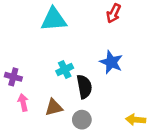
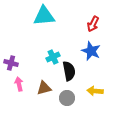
red arrow: (114, 13) -> (93, 24), moved
yellow arrow: (136, 120) -> (95, 91), moved

